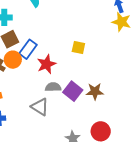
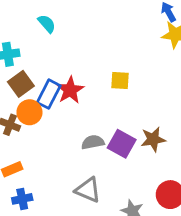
red star: (46, 64) -> (70, 90), moved
gray triangle: (40, 107) -> (88, 190), moved

